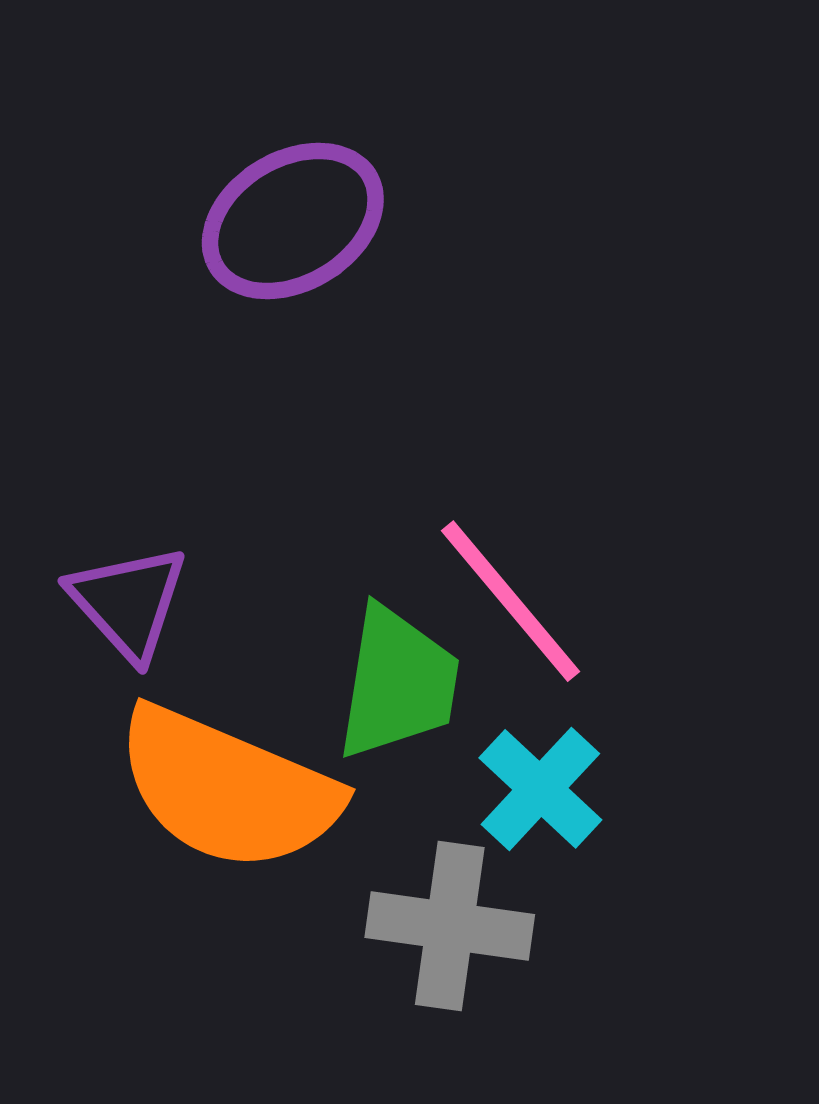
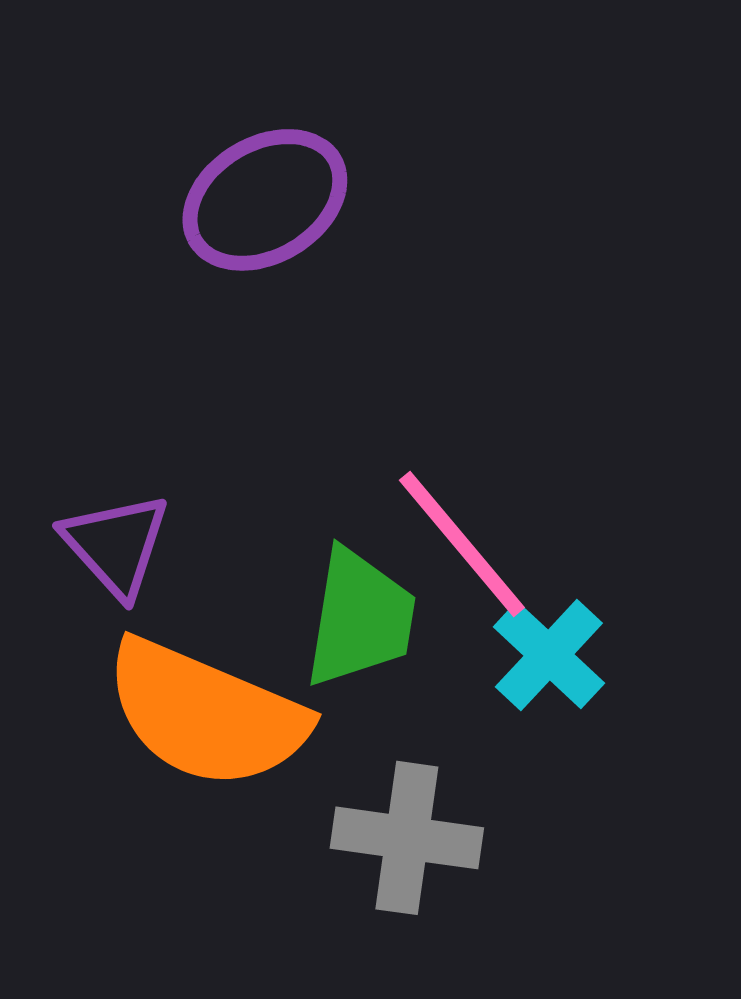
cyan cross: (540, 789) -> (549, 655), moved

